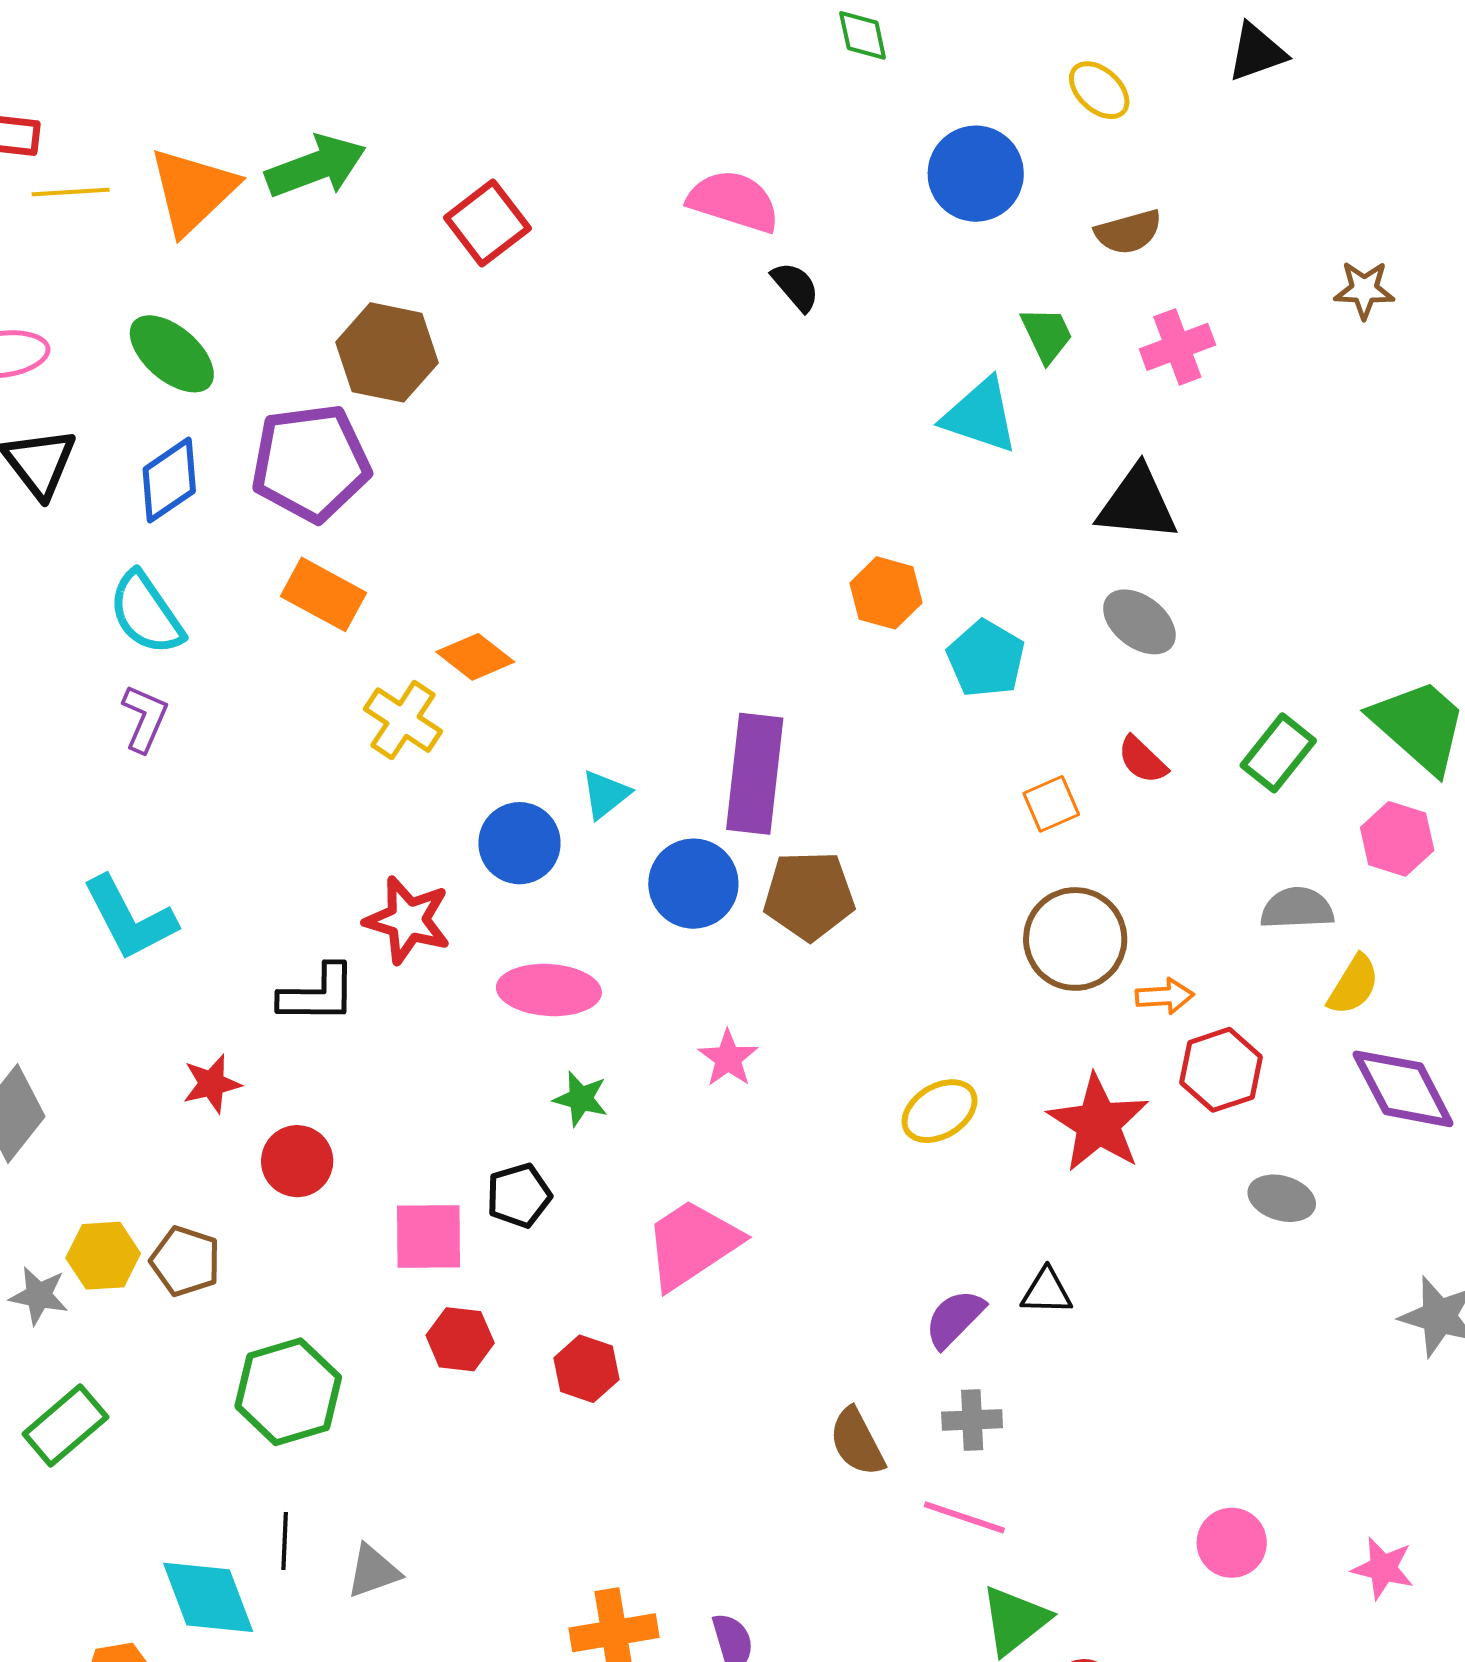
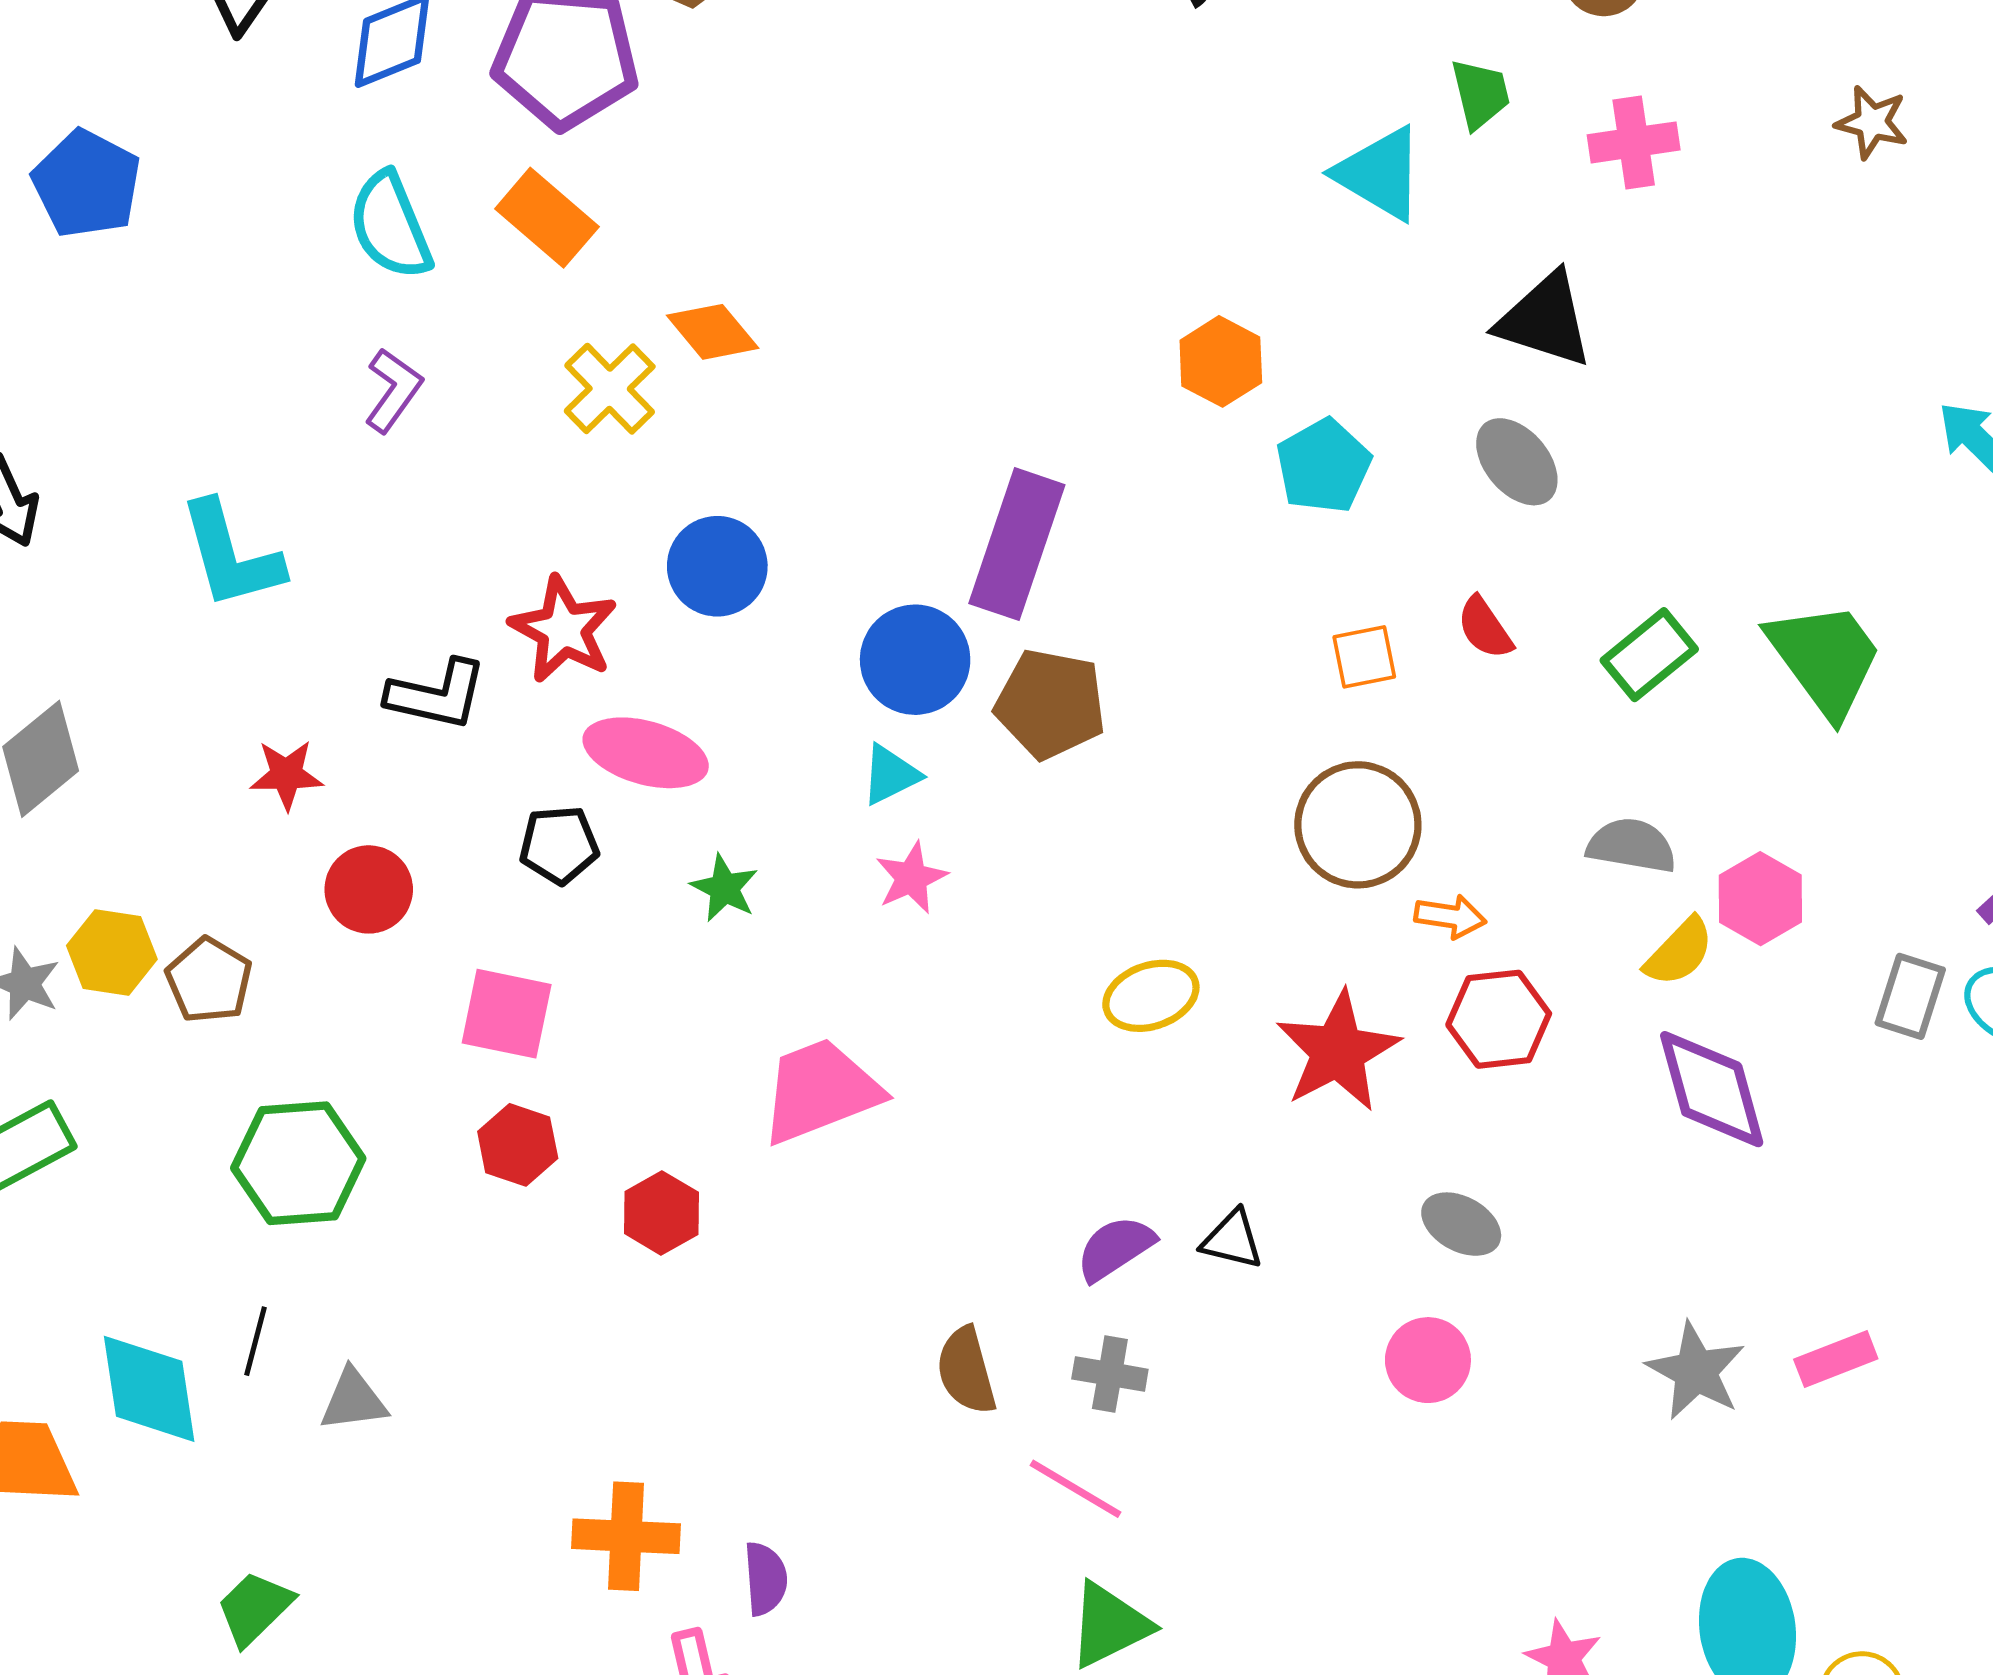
cyan semicircle: (146, 613) -> (390, 226), moved
purple L-shape: (145, 718) -> (393, 390), moved
cyan triangle: (605, 794) -> (890, 775), moved
pink hexagon: (1397, 839) -> (1760, 899), moved
pink ellipse: (549, 990) -> (646, 753), moved
black pentagon: (519, 1196) -> (559, 845), moved
gray ellipse: (1282, 1198) -> (1461, 1224), moved
pink circle: (1232, 1543) -> (1428, 1360), moved

